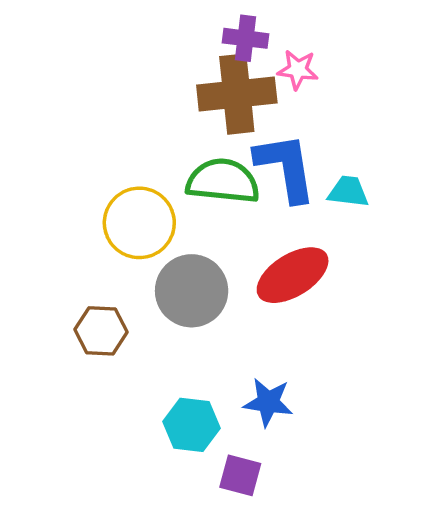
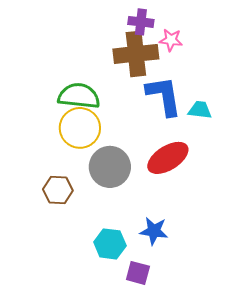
green semicircle: (223, 181) -> (79, 96), moved

